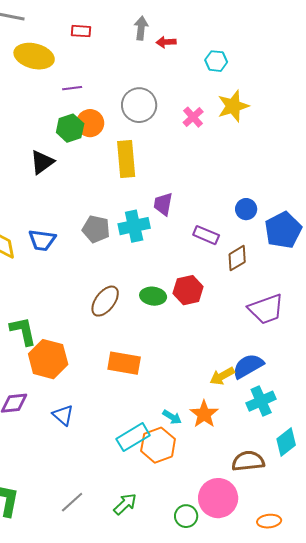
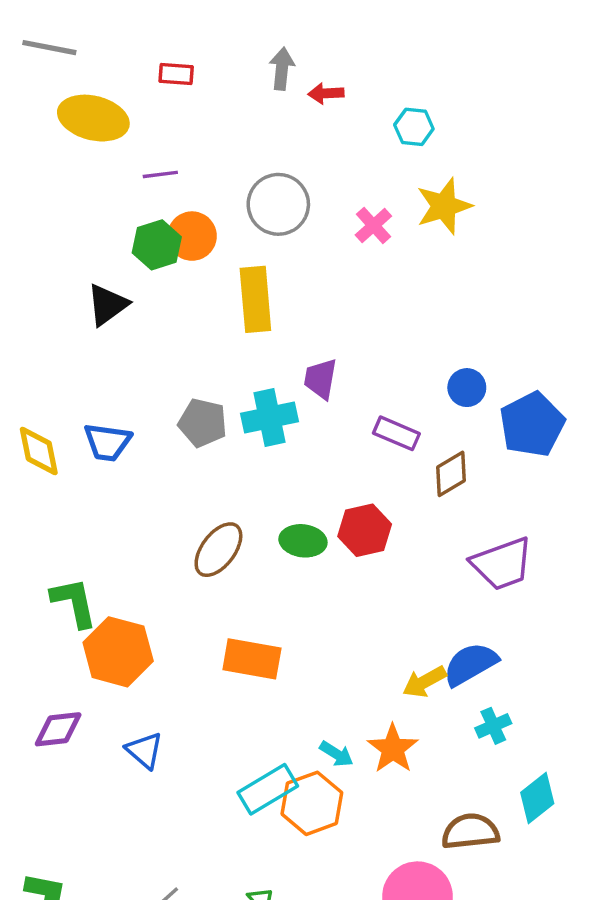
cyan cross: (261, 401) -> (493, 726), size x0.7

